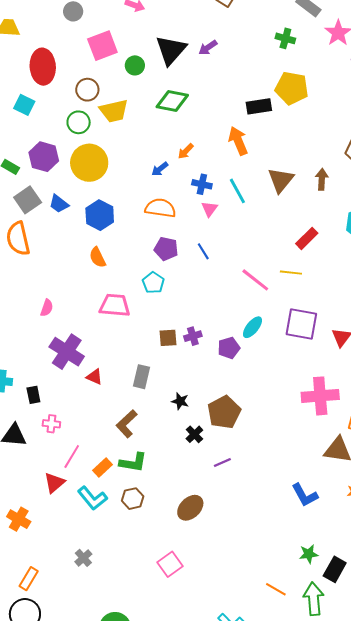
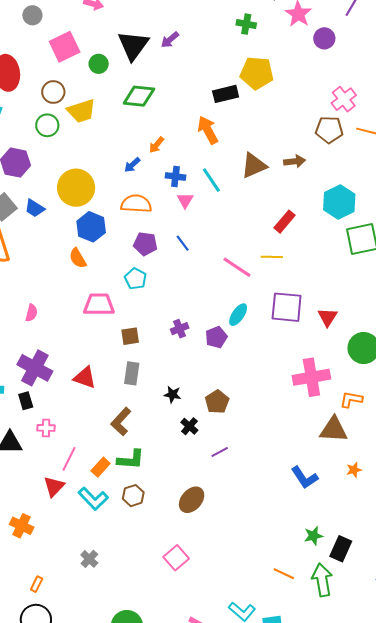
yellow circle: (89, 163) -> (76, 188), moved
brown arrow: (322, 179) -> (295, 161), turned 85
brown triangle: (281, 180) -> (254, 166), turned 32
blue hexagon: (100, 215) -> (91, 227), moved
brown square: (168, 338) -> (130, 336), moved
purple cross: (67, 352) -> (35, 368), moved
red triangle: (94, 377) -> (85, 378), size x1.4
brown pentagon: (224, 412) -> (217, 402), size x0.7
orange rectangle: (29, 579) -> (37, 584), size x0.7

